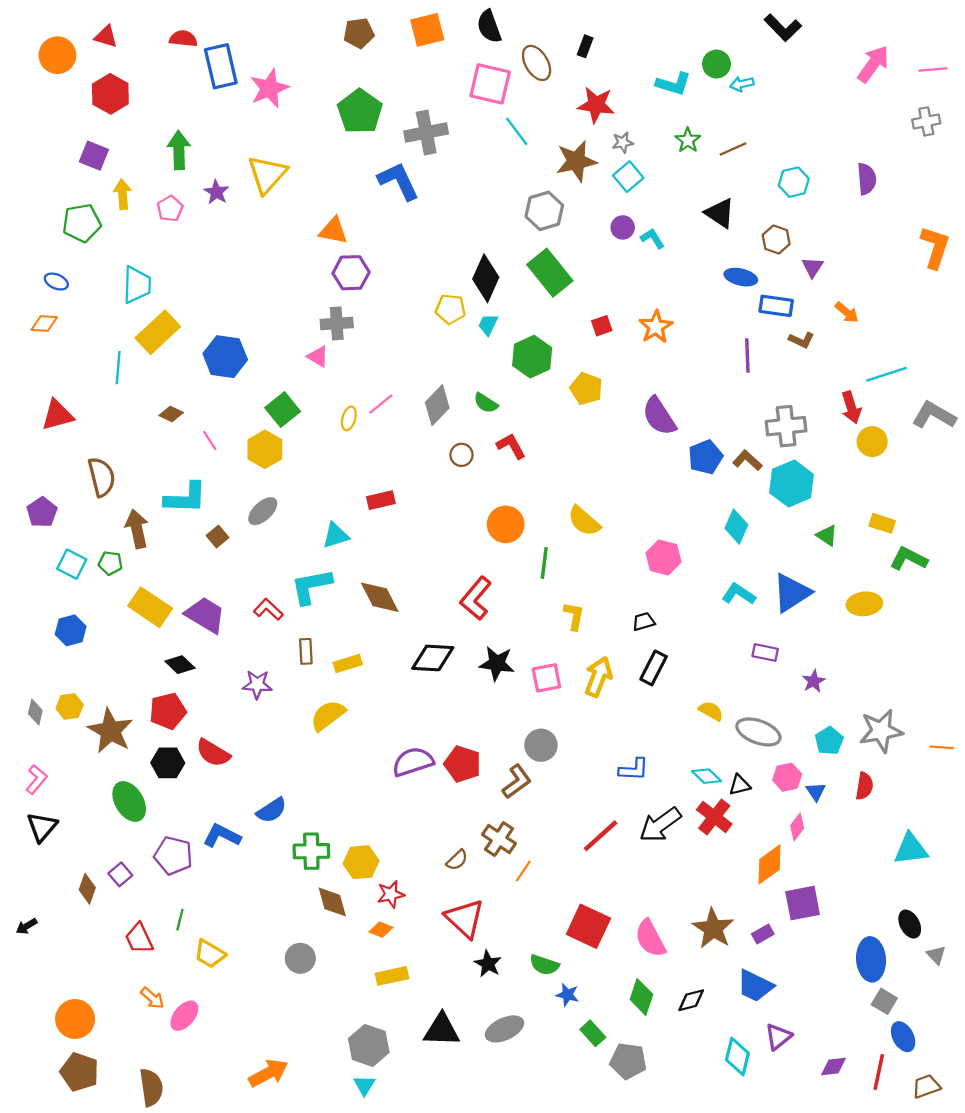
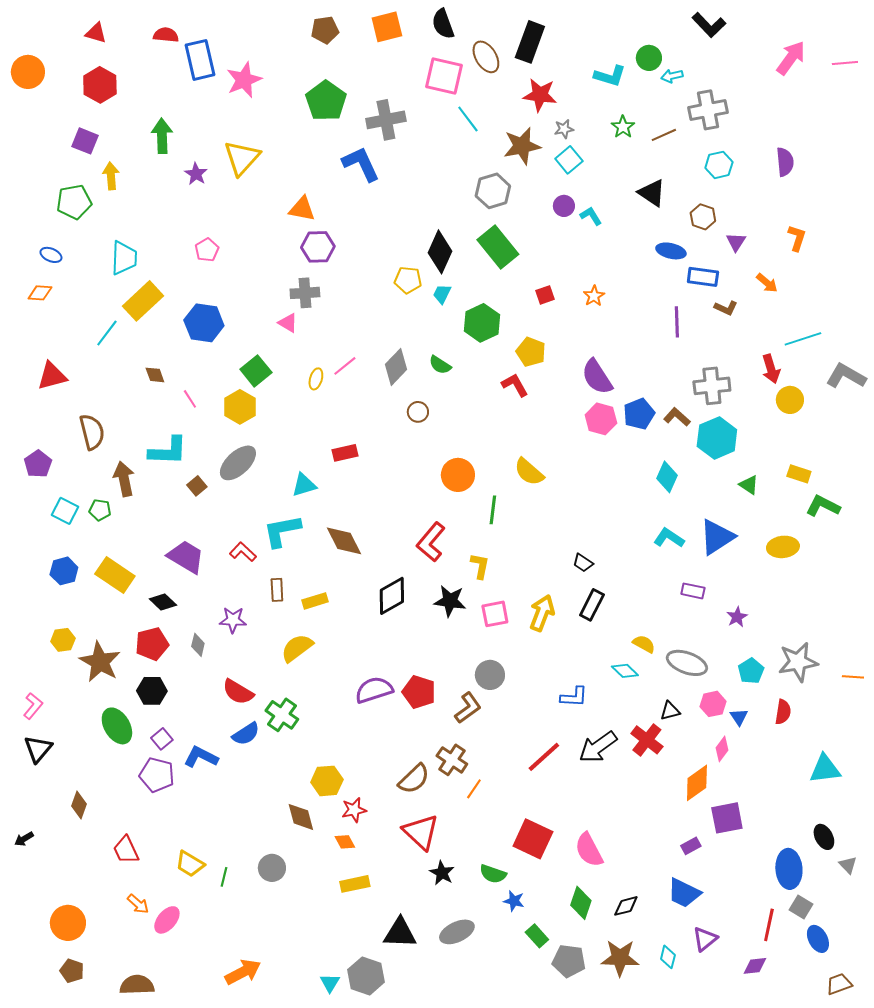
black rectangle: (585, 46) -> (530, 42), size x2.0
orange circle: (57, 55) -> (28, 72), moved
gray cross: (926, 121) -> (708, 110), moved, size x1.5
pink pentagon: (170, 209) -> (207, 250), moved
orange L-shape: (935, 247) -> (797, 238), moved, size x0.7
orange star: (656, 327) -> (594, 296), size x0.7
cyan line: (118, 368) -> (107, 333), turned 32
brown diamond: (171, 414) -> (155, 375), turned 45
red L-shape: (511, 446) -> (515, 385), moved
gray ellipse: (263, 511) -> (238, 463), size x1.4
pink hexagon: (664, 558) -> (601, 419), moved
yellow rectangle: (150, 607) -> (115, 575), moved
yellow L-shape: (574, 616) -> (480, 566), moved
black trapezoid: (644, 622) -> (583, 563), turned -130
black diamond: (433, 658) -> (392, 596), turned -33
gray diamond: (35, 712) -> (198, 645), moved
red semicircle: (213, 753) -> (238, 692), moved
cyan diamond: (707, 776) -> (625, 671), moved
green cross: (311, 851) -> (282, 715), moved, turned 36
brown semicircle: (457, 860) -> (414, 779), size x1.6
purple square: (120, 874) -> (162, 739), moved
green line: (180, 920) -> (224, 877), moved
brown star: (713, 928) -> (620, 958), moved, turned -30
orange diamond: (381, 930) -> (345, 842), turned 40
gray hexagon: (369, 1045) -> (366, 976), moved
cyan diamond: (737, 1057) -> (668, 957), size x0.7
brown pentagon: (79, 1072) -> (72, 971), size x0.7
red line: (879, 1072) -> (769, 925), moved
brown semicircle: (151, 1087) -> (137, 985), turned -84

